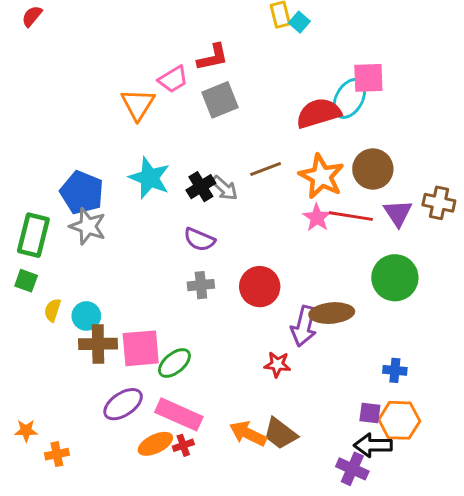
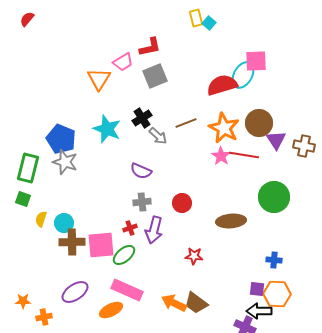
black cross: (201, 187) -> (142, 118), moved
purple triangle: (398, 213) -> (276, 140), moved
red circle: (260, 287) -> (182, 203), size x0.7
purple arrow: (304, 326) -> (154, 230), moved
purple ellipse: (123, 404) -> (75, 292), moved
red cross: (183, 445) -> (130, 228), moved

